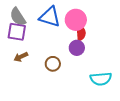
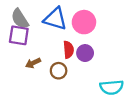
red semicircle: (81, 33) -> (68, 50), moved
brown arrow: (21, 57) -> (33, 63), moved

